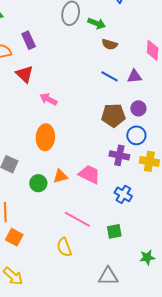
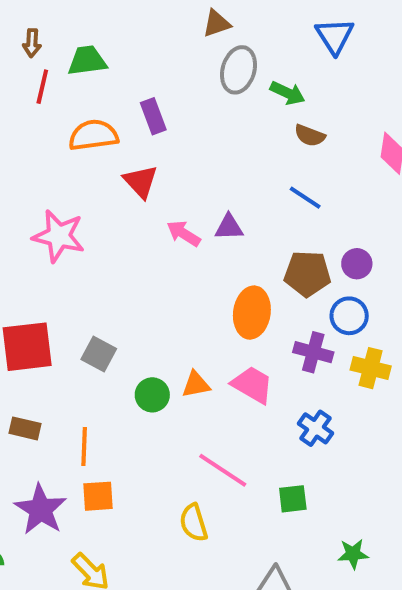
purple triangle: (135, 76) -> (229, 227), moved
orange ellipse: (45, 137) -> (252, 313), moved
orange square: (14, 237) -> (98, 496), turned -36

